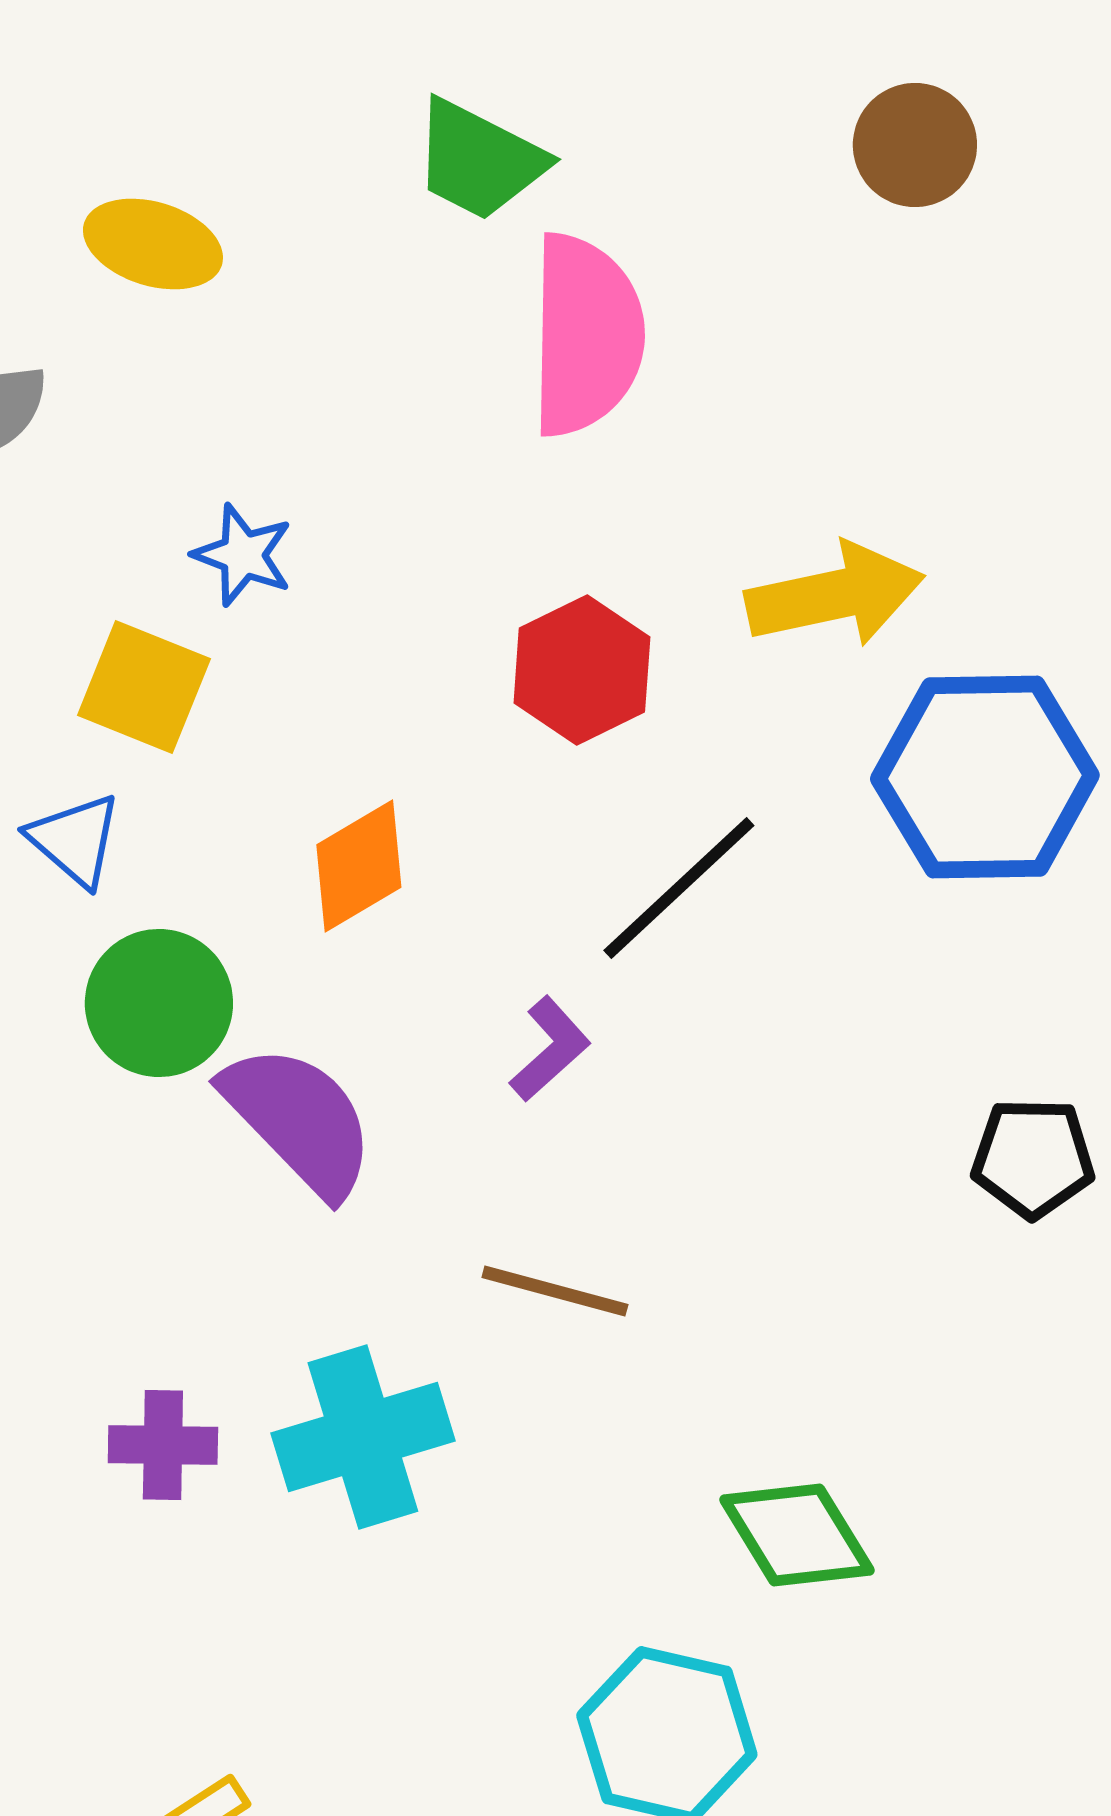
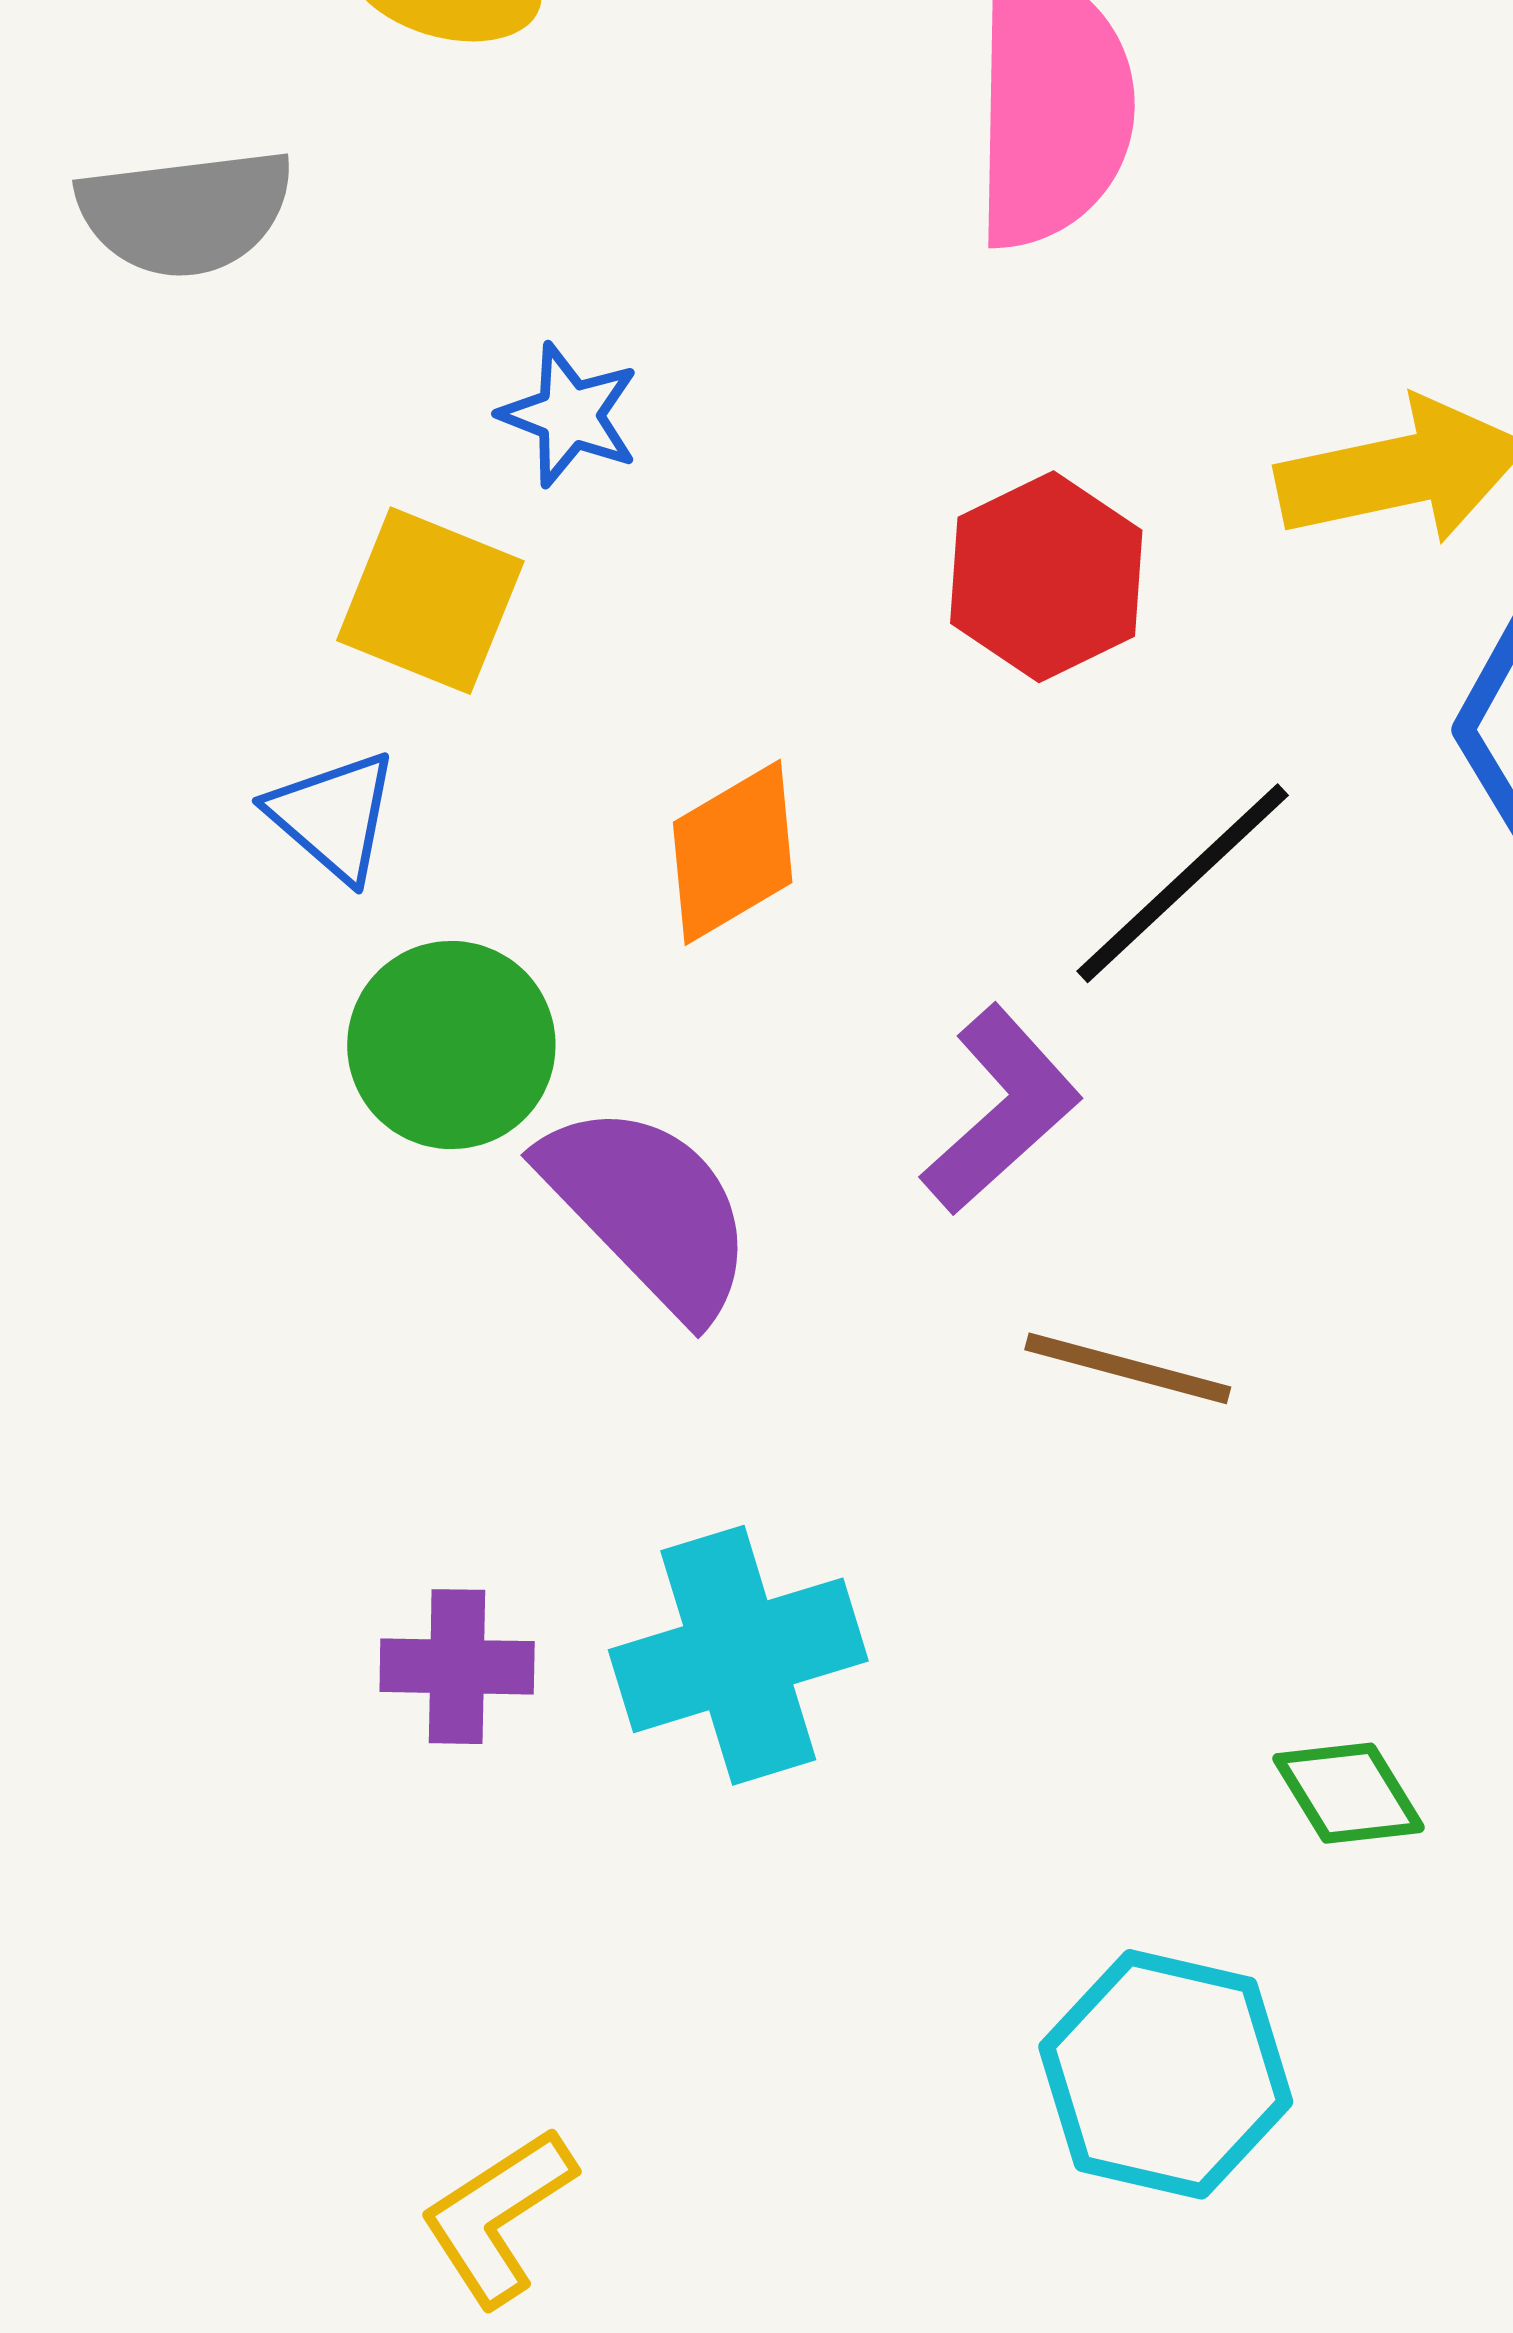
purple L-shape: (550, 1049) -> (1001, 1110), size x1.4
brown line: (555, 1291) -> (1128, 1368), moved
green diamond: (797, 1535) -> (1349, 1793), size x0.7

